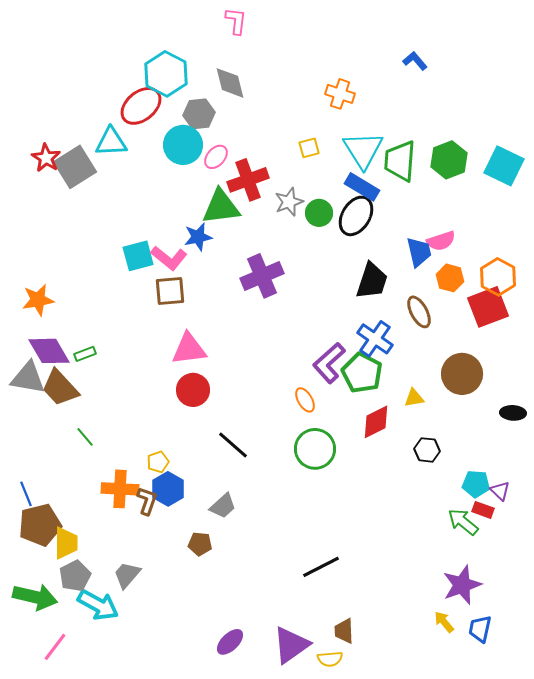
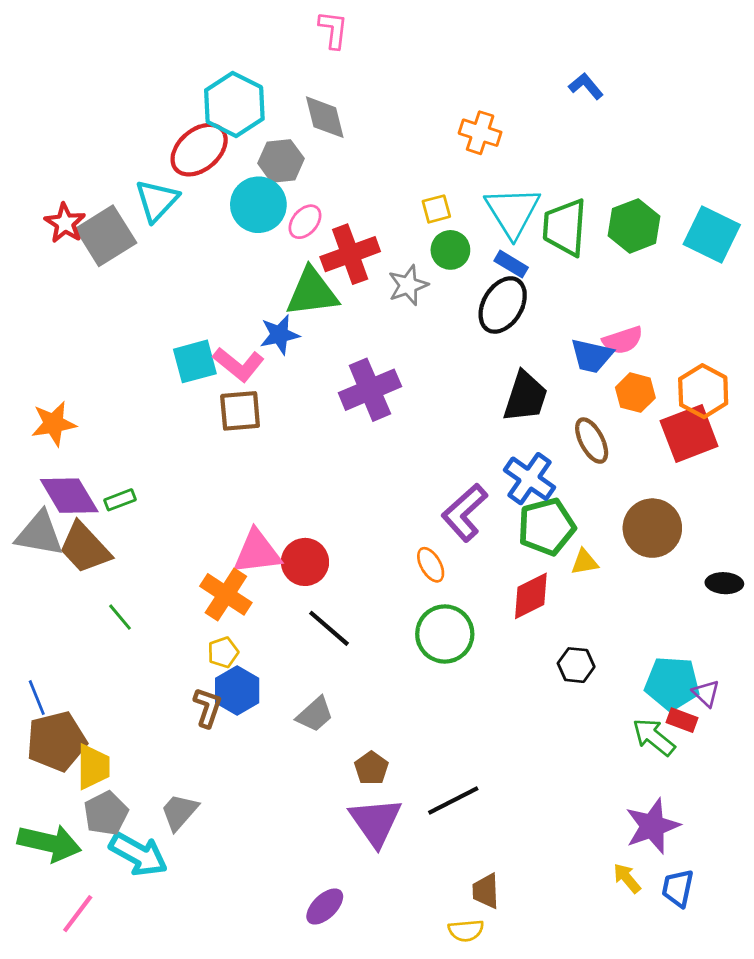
cyan triangle: (111, 142) -> (157, 201), turned -44
blue rectangle: (362, 187) -> (511, 264), size x0.7
green circle: (319, 213) -> (450, 250), moved
blue trapezoid: (419, 252) -> (592, 356), turned 116
pink triangle: (189, 349) -> (257, 552), moved
green pentagon: (362, 373) -> (546, 527), moved, turned 30
red circle: (193, 390) -> (305, 562), moved
black hexagon: (427, 450) -> (576, 665), moved
cyan pentagon: (476, 484) -> (672, 683), size x1.4
orange cross: (120, 489) -> (226, 594), moved, turned 30
brown pentagon: (200, 544) -> (371, 768), moved, turned 30
purple triangle: (291, 645) -> (376, 822), moved, turned -30

